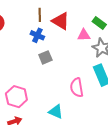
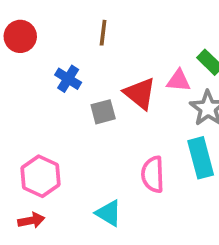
red triangle: (61, 21) -> (140, 93), moved
blue cross: (37, 35) -> (68, 79), moved

